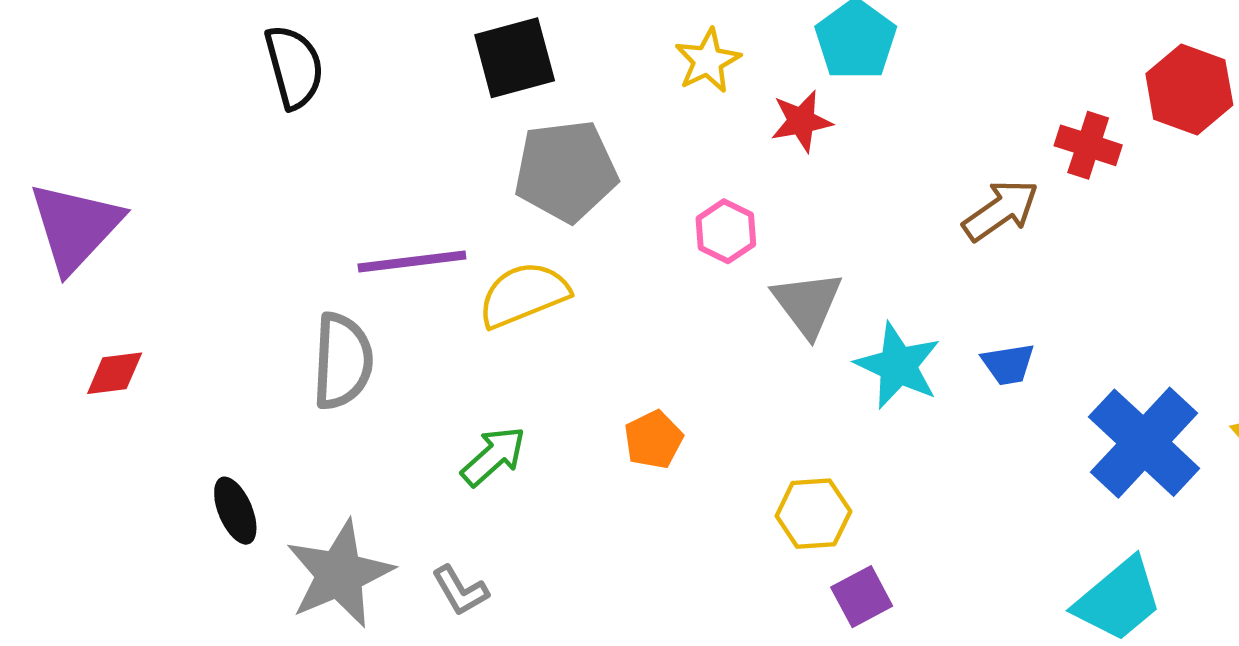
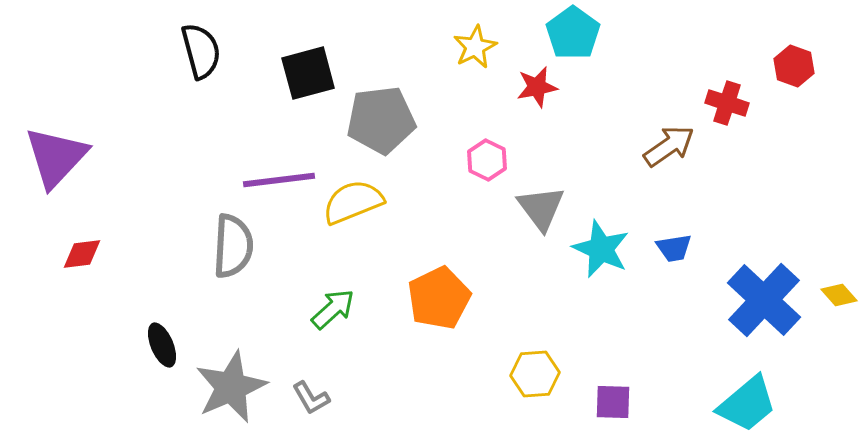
black square: (515, 58) -> (308, 73), moved
red hexagon: (1189, 89) -> (794, 66), size x0.7
orange pentagon: (653, 440) -> (439, 298), size x1.6
yellow hexagon: (813, 514) -> (535, 374), moved
purple square: (862, 597) -> (613, 402), moved, turned 30

